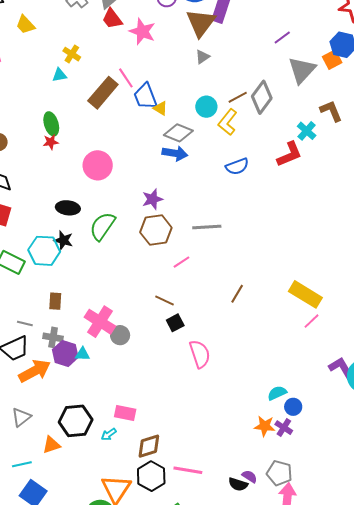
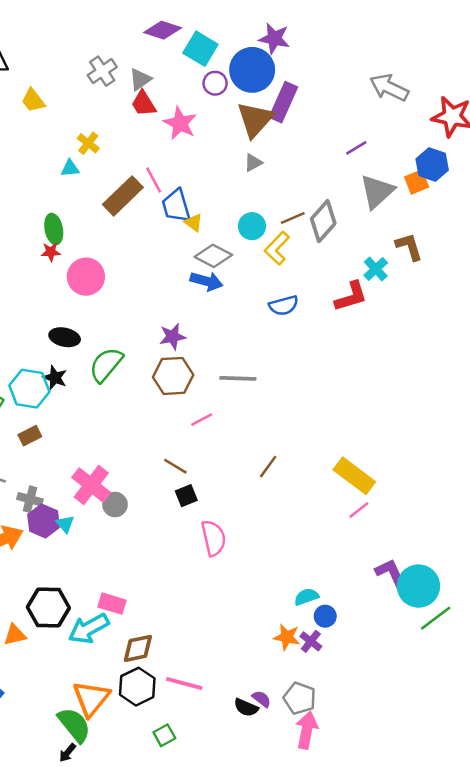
pink circle: (98, 165) -> (86, 277), moved
brown rectangle: (55, 301) -> (30, 436), moved, turned 54
cyan triangle: (82, 354) -> (65, 524), turned 42
cyan arrow: (109, 434) -> (89, 629), size x2.0

